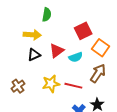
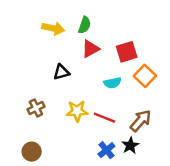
yellow arrow: (32, 35) -> (53, 28), moved
red triangle: (57, 51) -> (90, 49), moved
brown arrow: (98, 73) -> (141, 121), moved

